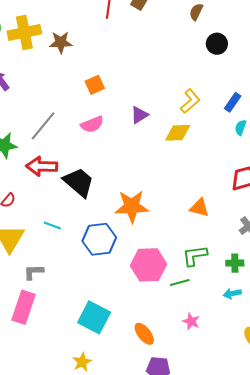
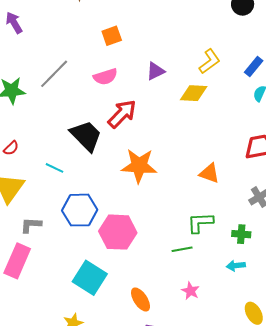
red arrow: (42, 166) -> (122, 114), moved, turned 128
cyan line: (52, 226) -> (54, 168), moved
blue hexagon: (99, 239) -> (80, 210), moved
pink hexagon: (148, 265) -> (118, 232), moved

